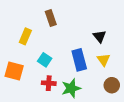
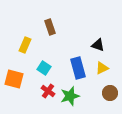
black triangle: (100, 36) -> (98, 45), turned -32
yellow triangle: (104, 60) -> (102, 68), turned 40
red cross: (49, 83) -> (48, 91), turned 32

